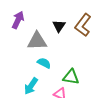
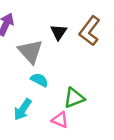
gray triangle: (37, 41) -> (30, 52), turned 50
green triangle: (71, 77) -> (74, 98), turned -30

